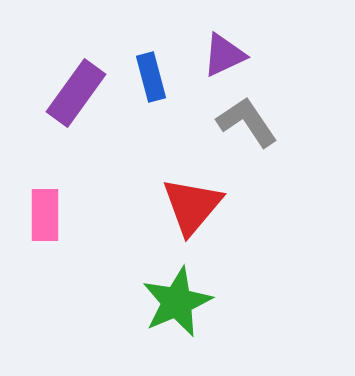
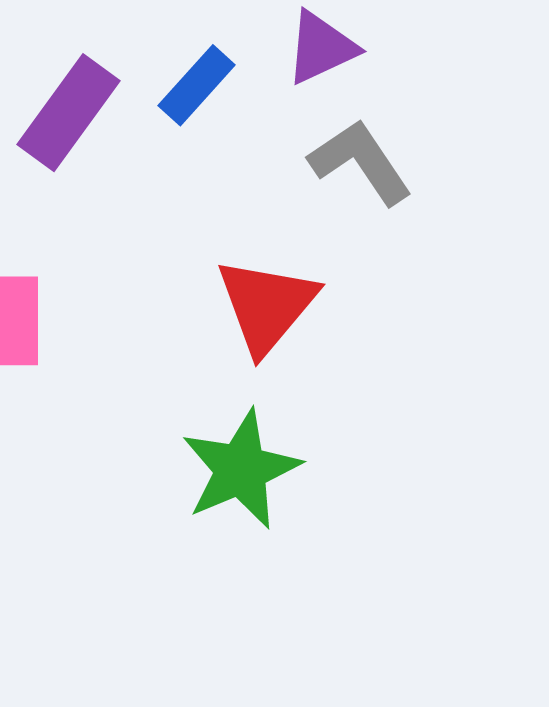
blue rectangle: (151, 77) -> (197, 85), turned 57

